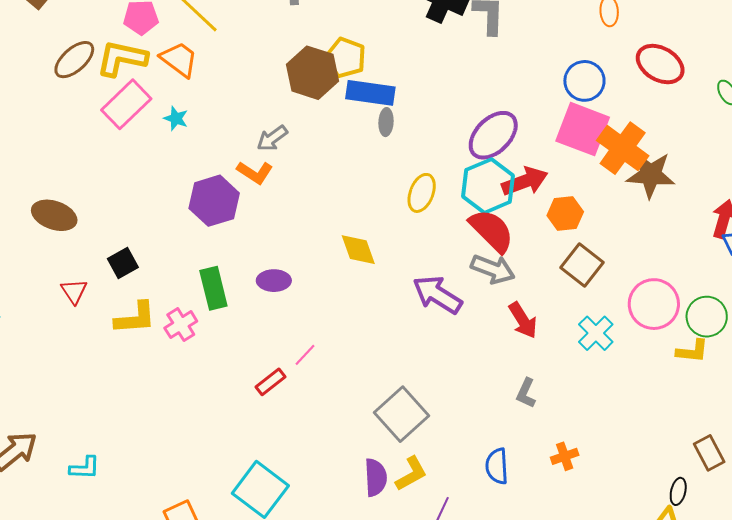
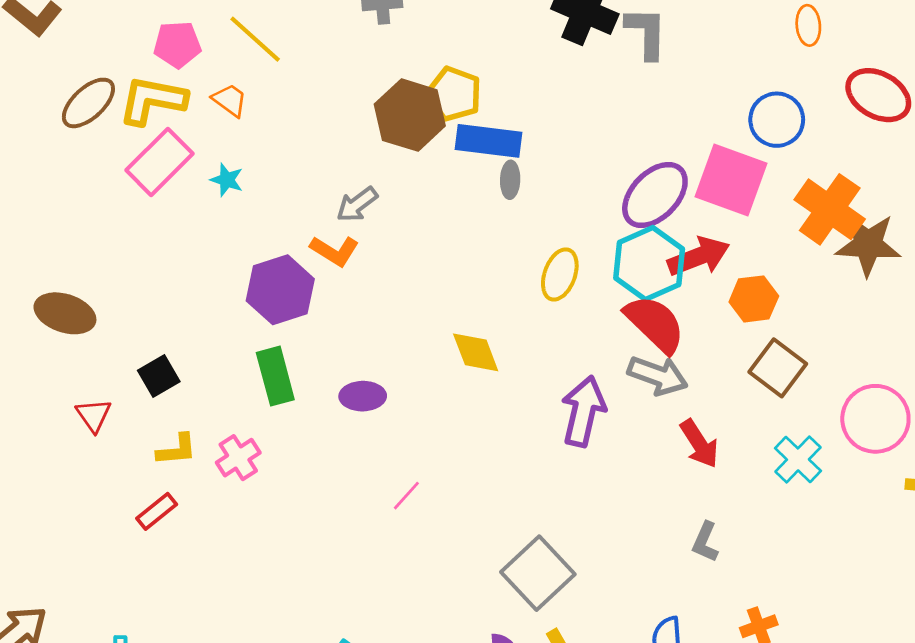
orange trapezoid: (179, 59) -> (230, 100), size x0.7
pink square: (583, 129) -> (731, 180), moved
green rectangle: (213, 288) -> (275, 376), moved
purple arrow: (437, 295) -> (583, 411), turned 72
yellow L-shape: (135, 318) -> (177, 450), size x0.7
red rectangle: (270, 382) -> (157, 511), moved

